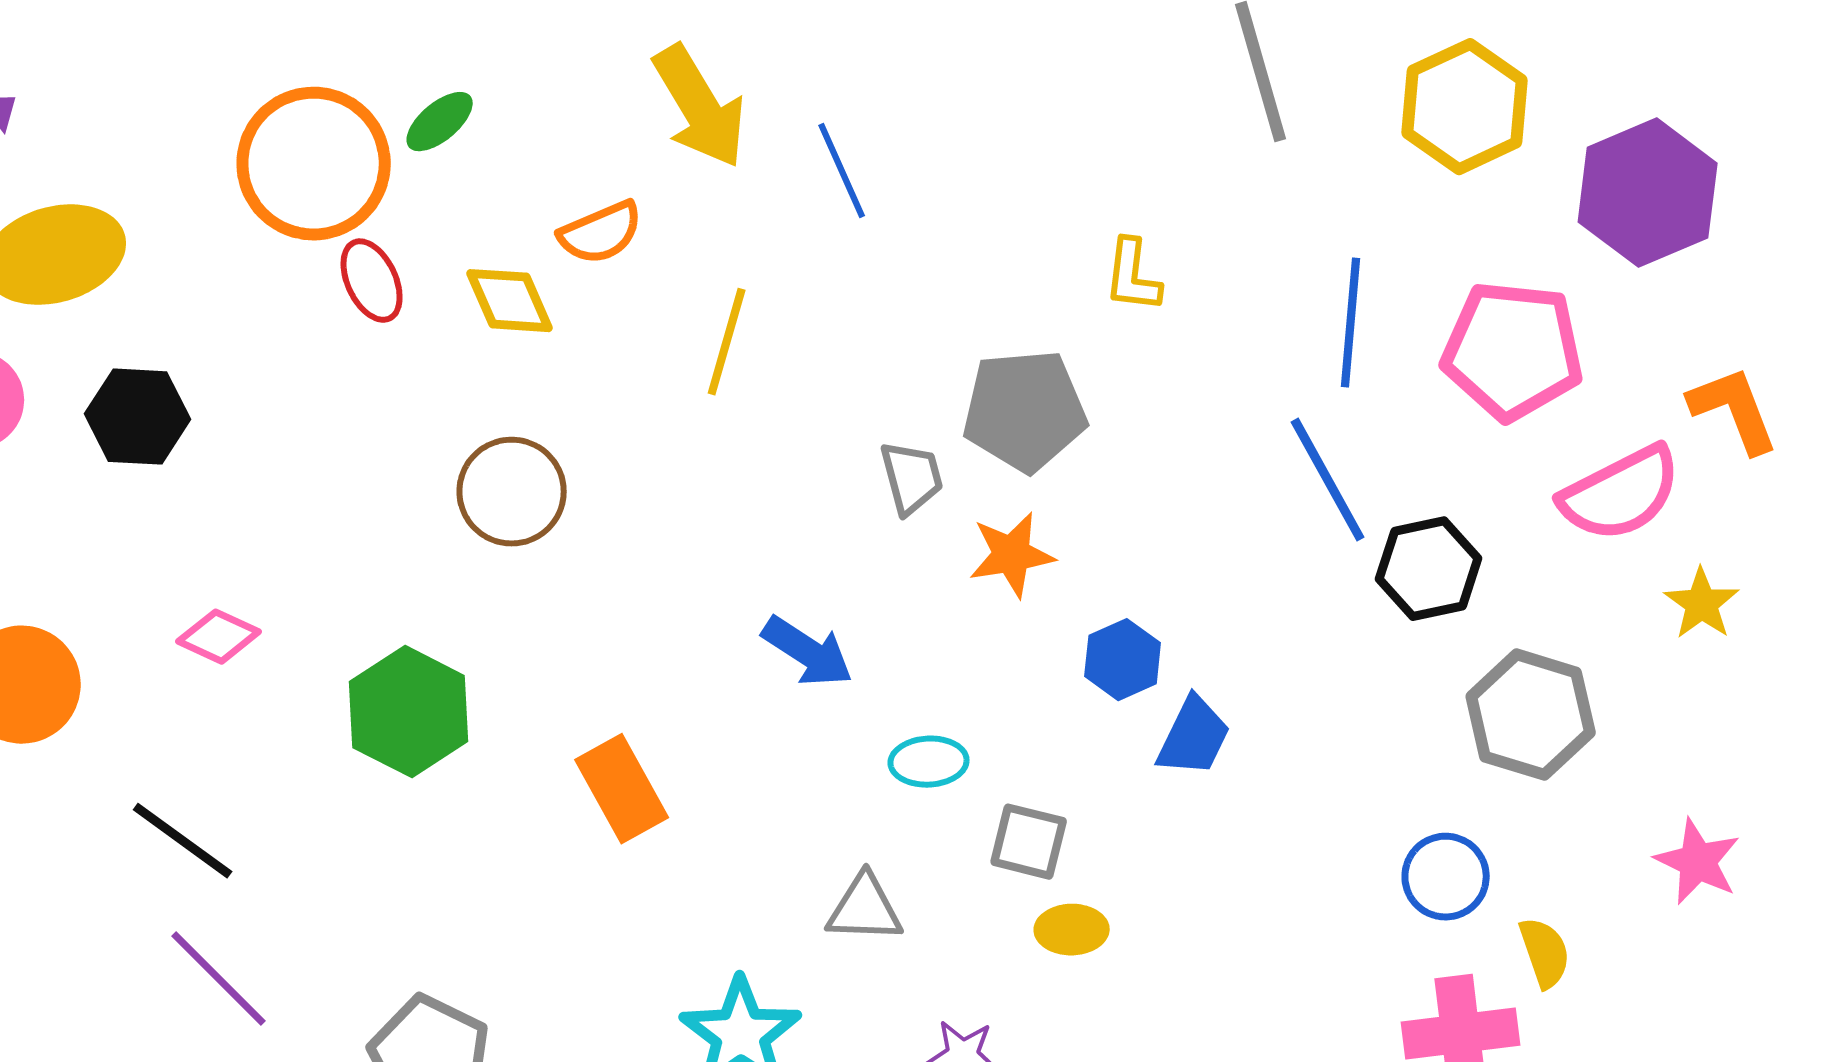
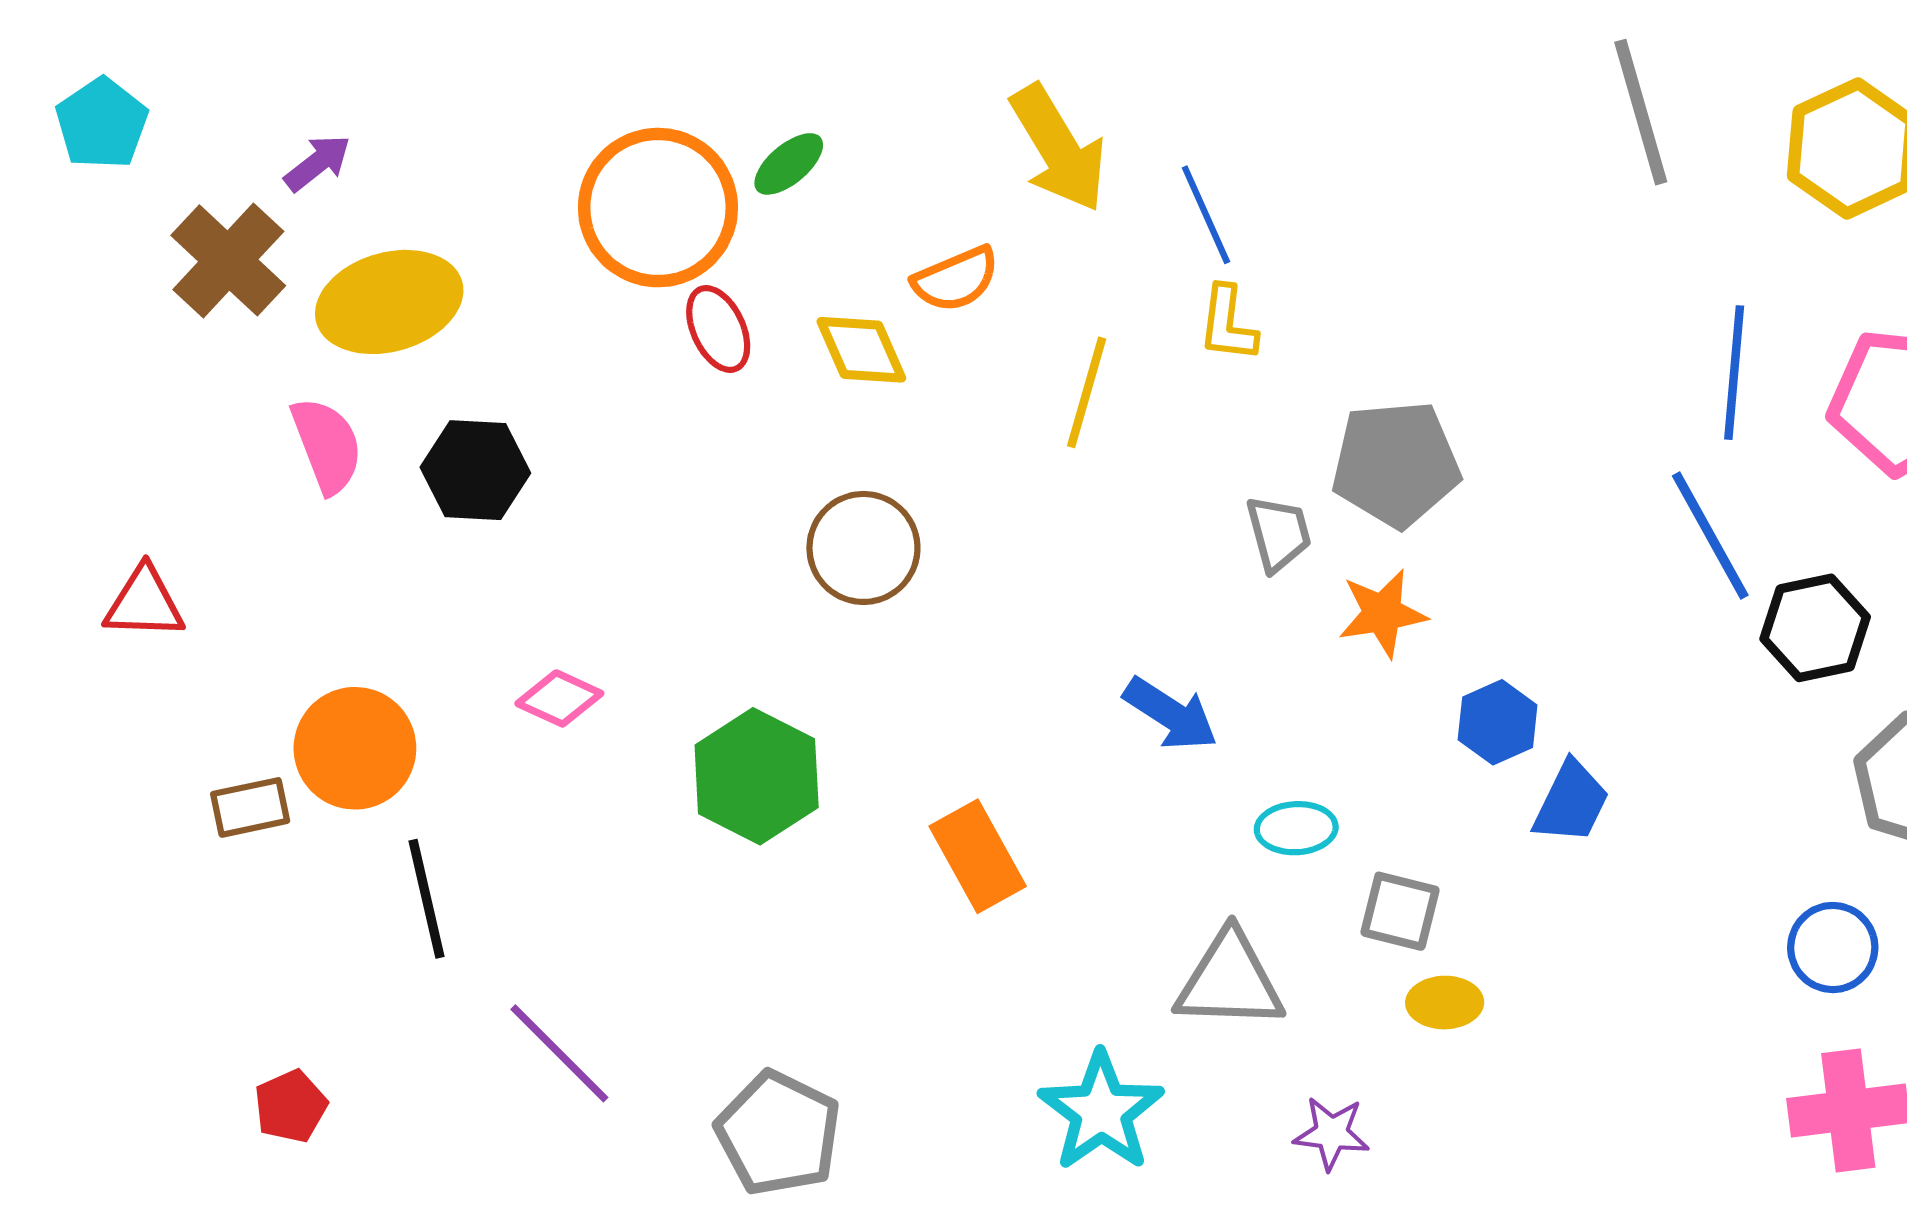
yellow L-shape: (1133, 276) -> (1228, 324), moved
black line: (183, 841) -> (427, 899), moved, turned 41
gray triangle: (865, 909) -> (1230, 981), size x1.4

